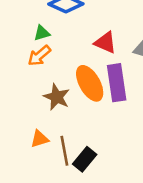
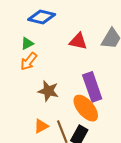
orange ellipse: (90, 83) -> (86, 108), moved
purple rectangle: (117, 83) -> (92, 87), moved

